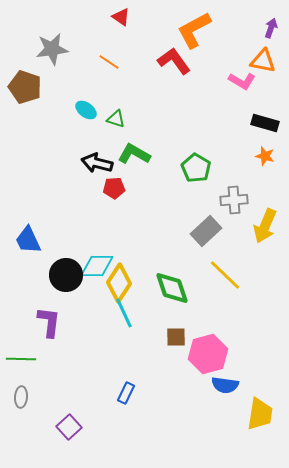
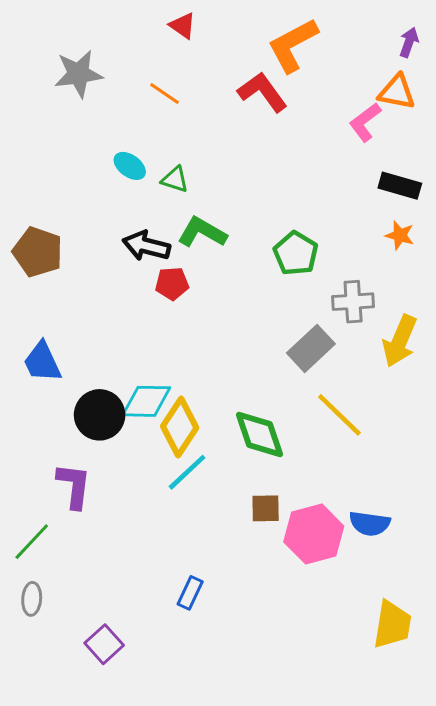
pink L-shape: (242, 81) -> (365, 122), turned 112
brown pentagon: (25, 87) -> (38, 252), moved
cyan line: (124, 313) -> (187, 472), turned 72
green line: (21, 359) -> (32, 542), turned -48
blue semicircle: (225, 385) -> (370, 523), moved

